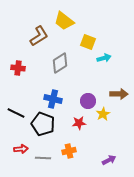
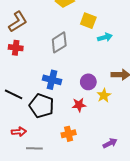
brown L-shape: (39, 36) -> (18, 22), moved
gray line: (43, 158) -> (34, 148), moved

